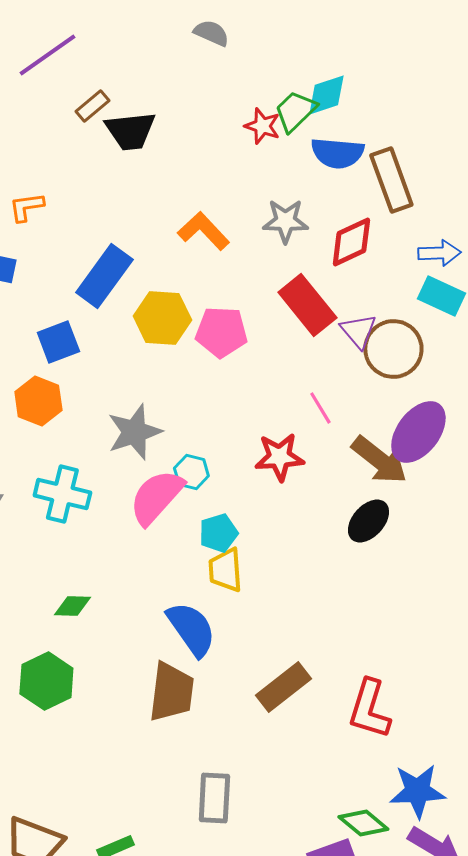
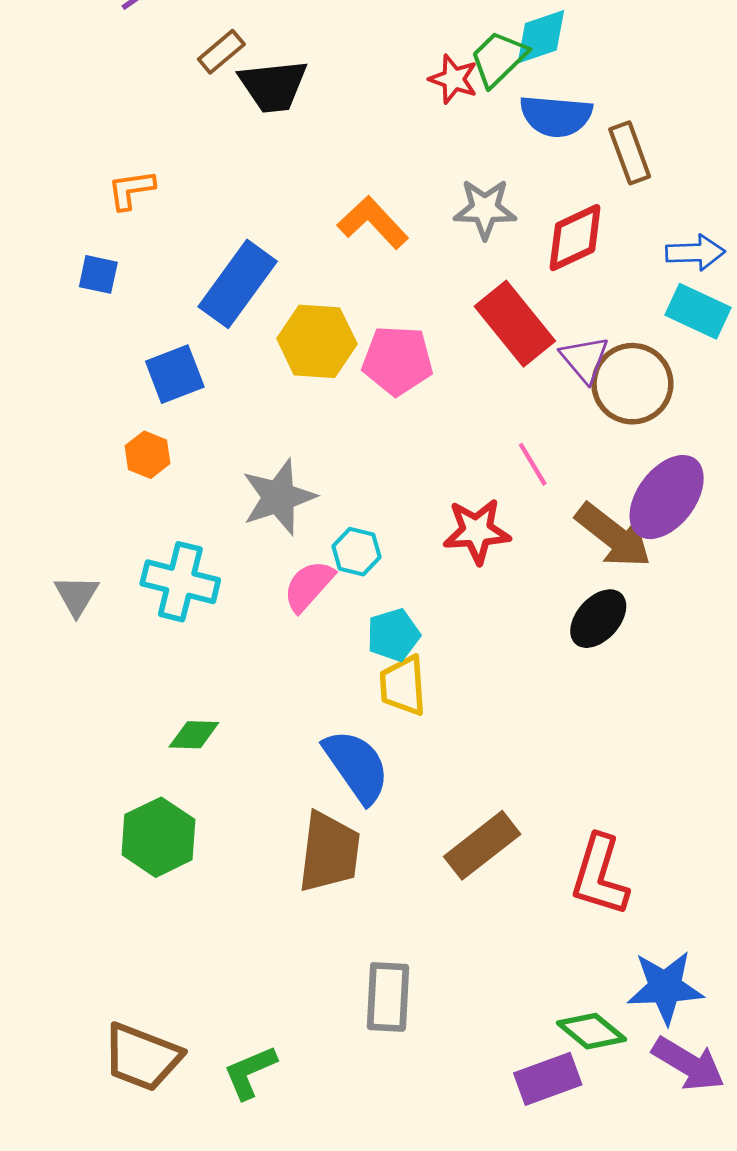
brown rectangle: (391, 180) -> (630, 153), size x0.7
orange hexagon: (38, 401) -> (148, 455), size x0.7
pink semicircle: (156, 497) -> (309, 586), size x0.7

